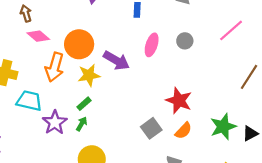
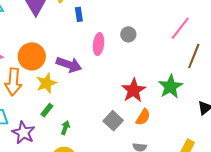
pink line: (231, 30) -> (180, 28), moved
red star: (179, 101) -> (134, 90), turned 30
green arrow: (82, 124) -> (65, 128), moved
green star: (223, 127) -> (170, 87), moved

